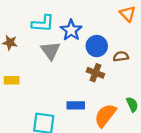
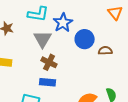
brown cross: (95, 73) -> (49, 62), moved
blue rectangle: (76, 105) -> (48, 82), moved

